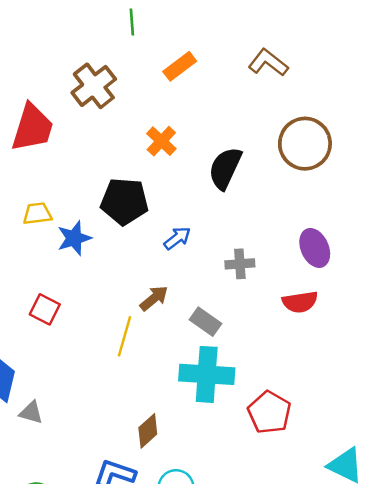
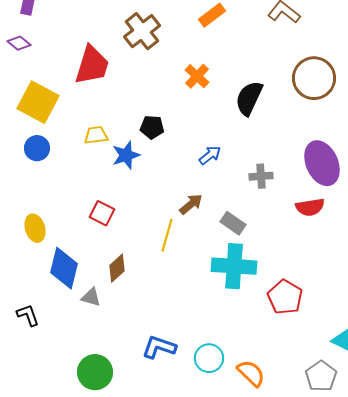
black pentagon: (124, 201) -> (152, 127), moved, size x0.6
purple ellipse: (315, 248) -> (322, 163), size x1.4
brown diamond: (148, 431) -> (117, 268), moved

